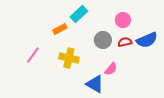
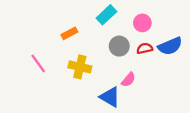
cyan rectangle: (79, 14) -> (106, 15), moved
pink line: (33, 55) -> (38, 63), turned -72

